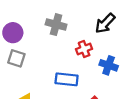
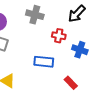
red cross: (84, 49) -> (59, 36), turned 32

